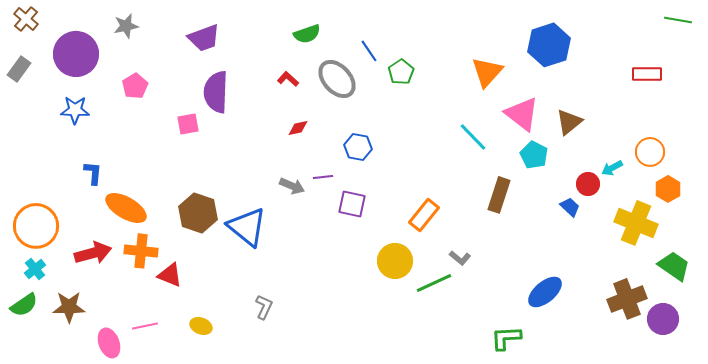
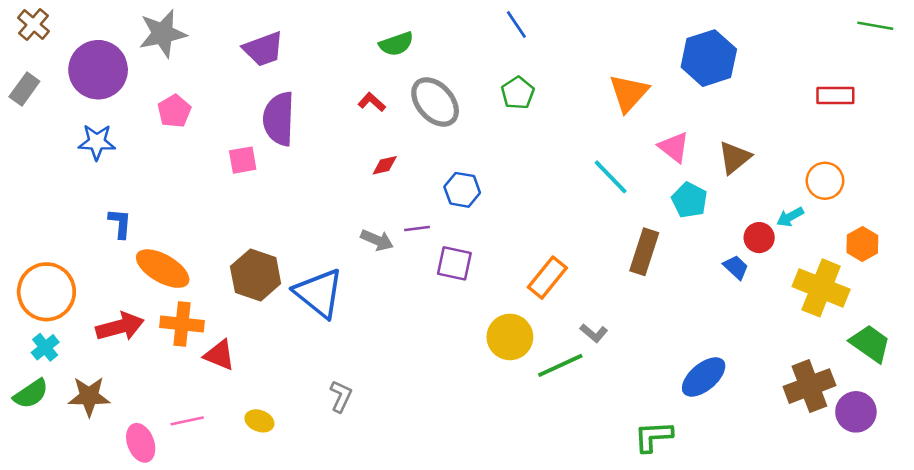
gray star: (126, 26) -> (163, 34), size x1.5
blue line: (369, 51) -> (516, 25), moved
pink triangle: (522, 114) -> (674, 147), size x0.7
orange circle: (650, 152) -> (825, 181), moved

